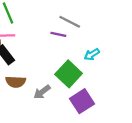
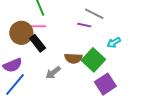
brown semicircle: (16, 82) -> (73, 58), moved
gray arrow: (42, 92) -> (53, 73), moved

